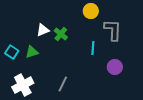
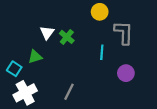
white triangle: (43, 30) -> (47, 33), turned -32
cyan square: (12, 52) -> (14, 69), moved

